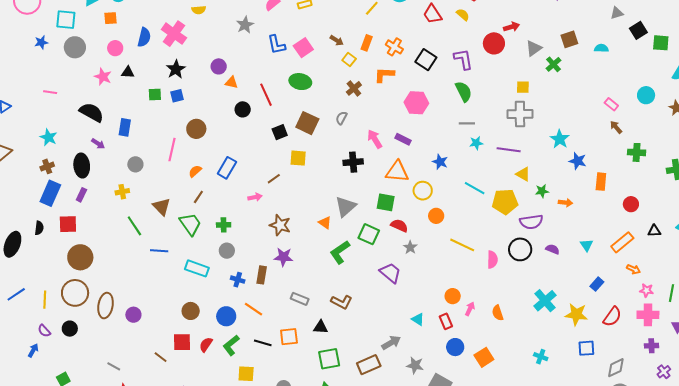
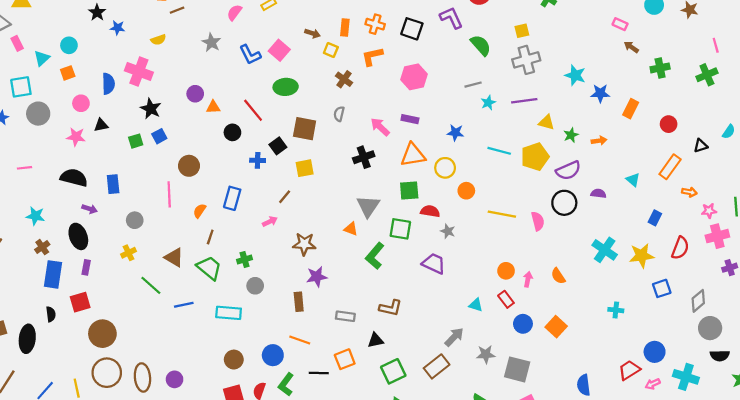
green semicircle: (464, 92) -> (481, 45), moved
orange rectangle: (601, 182) -> (631, 109), turned 36
blue cross: (238, 280) -> (258, 160), moved

